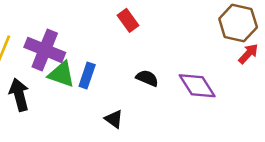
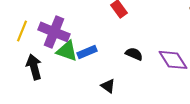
blue rectangle: (87, 76) -> (87, 52), turned 48

